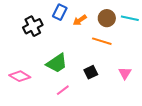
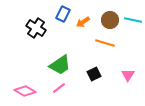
black cross: (33, 26) -> (36, 28), turned -30
pink diamond: (20, 76) -> (25, 91), moved
pink line: (63, 90) -> (59, 88), moved

